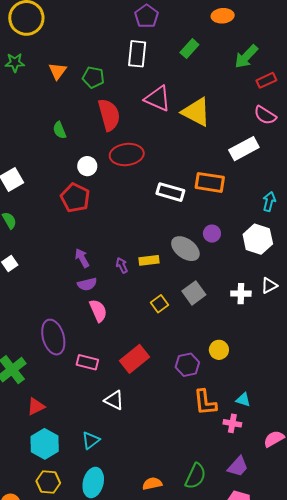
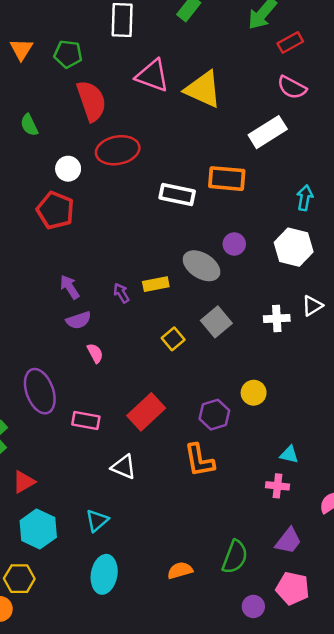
pink semicircle: (98, 311) -> (95, 353), size x0.7
orange L-shape: (205, 402) -> (199, 460), moved
yellow hexagon: (48, 482) -> (19, 579), moved

